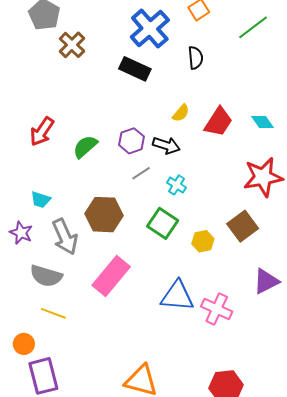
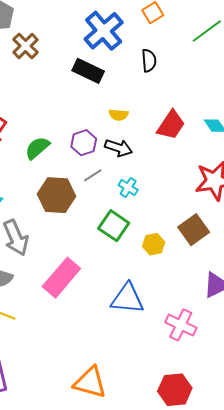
yellow semicircle: (181, 113) -> (119, 115), moved, turned 54
brown hexagon: (104, 215) -> (56, 195), moved
pink cross: (217, 309) -> (181, 325), moved

